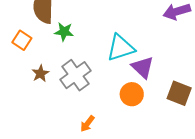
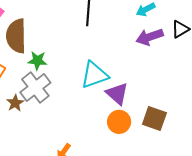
gray cross: (75, 75) -> (35, 88), moved
orange circle: (132, 94) -> (119, 122), moved

